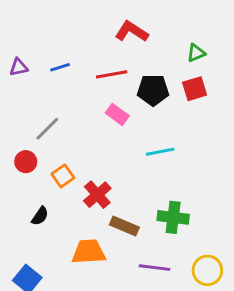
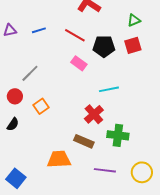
red line: (112, 74) -> (75, 35), turned 40
red cross: (97, 195) -> (94, 114), moved
black semicircle: (40, 216) -> (13, 124), moved

